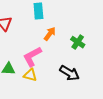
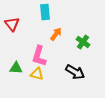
pink L-shape: (32, 57) -> (39, 56), turned -45

